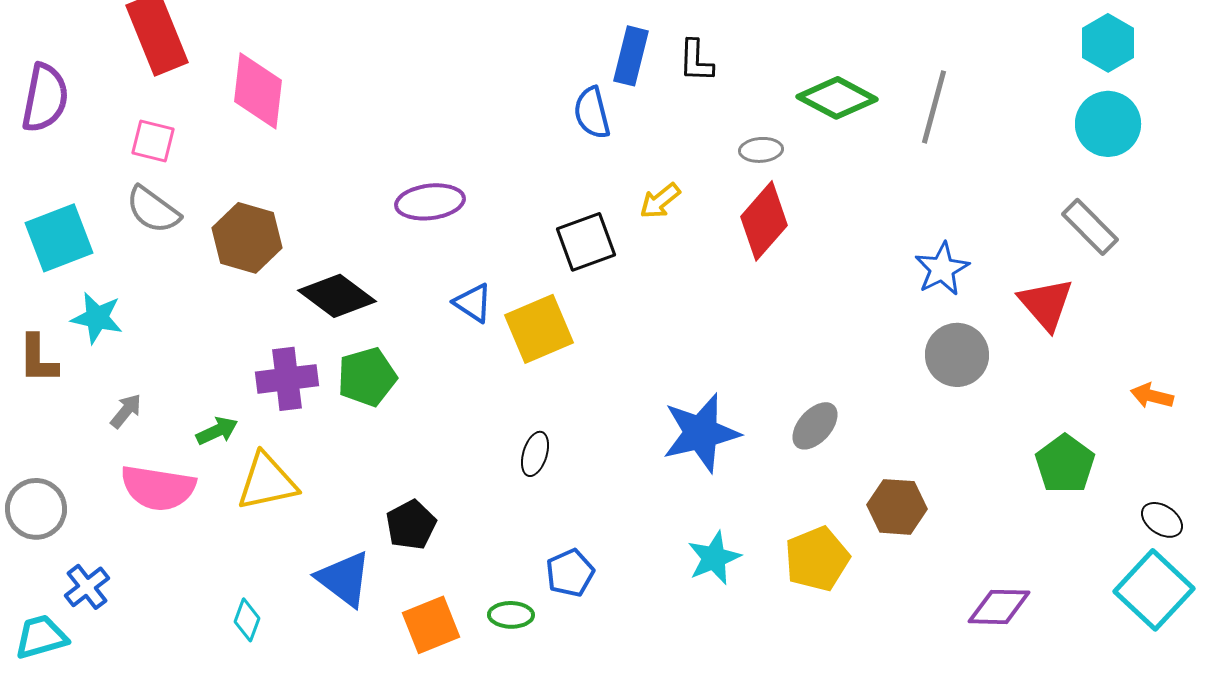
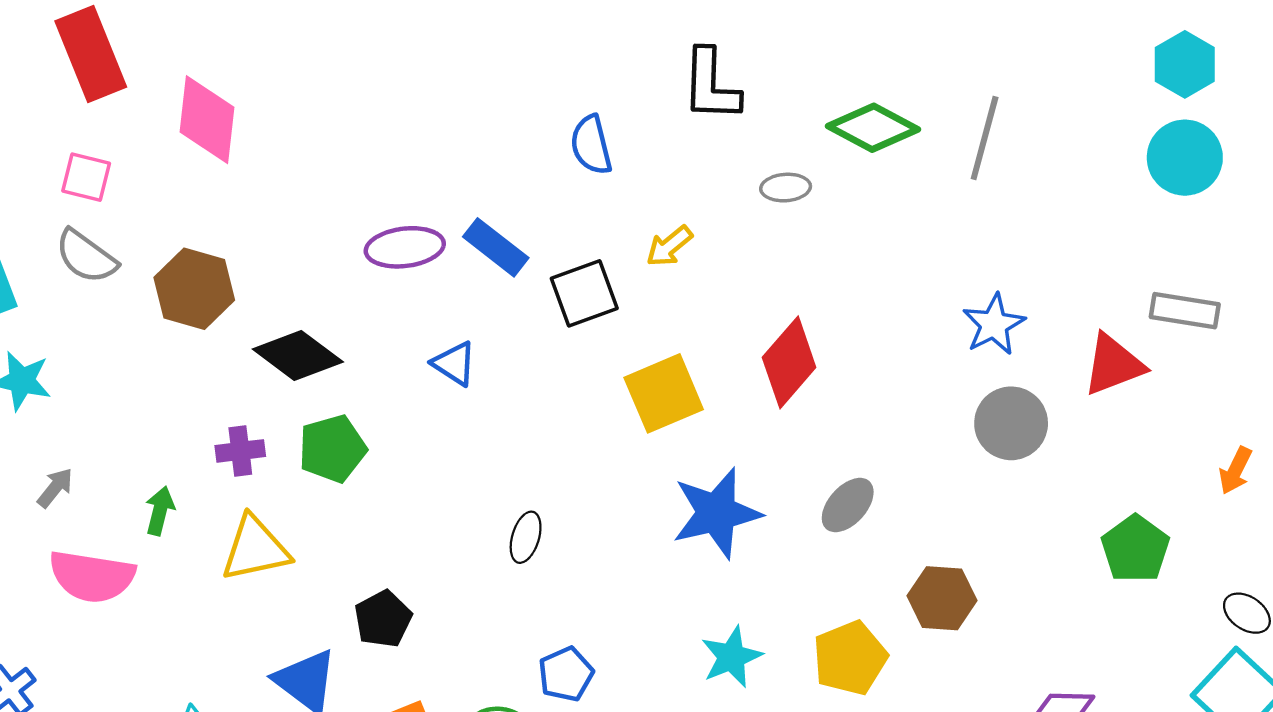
blue rectangle: (631, 56) -> (496, 247), moved, turned -66
black L-shape: (696, 61) -> (711, 85), size x1.5
red diamond: (764, 221) -> (789, 362), moved
gray rectangle: (1090, 227) -> (1185, 311), moved, turned -36
red triangle: (1046, 304) -> (1113, 365), turned 50
yellow square: (539, 329) -> (664, 393), moved
purple cross: (287, 379) -> (240, 451), size x0.7
orange arrow: (1152, 396) -> (1235, 471), turned -78
green arrow: (217, 431) -> (160, 511), turned -51
yellow triangle: (267, 482) -> (255, 549), moved

